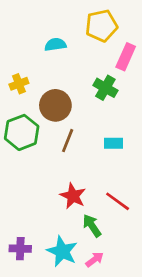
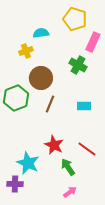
yellow pentagon: (101, 26) -> (75, 19), turned 30
yellow cross: (19, 84) -> (26, 51), moved
cyan star: (62, 251) -> (28, 163), moved

